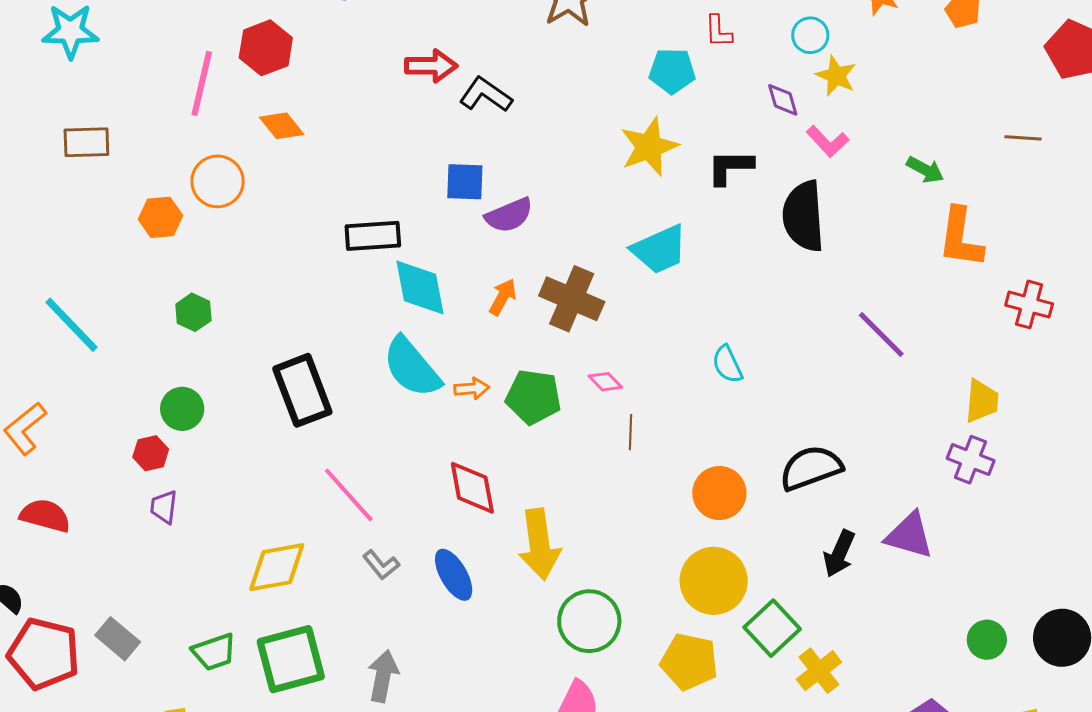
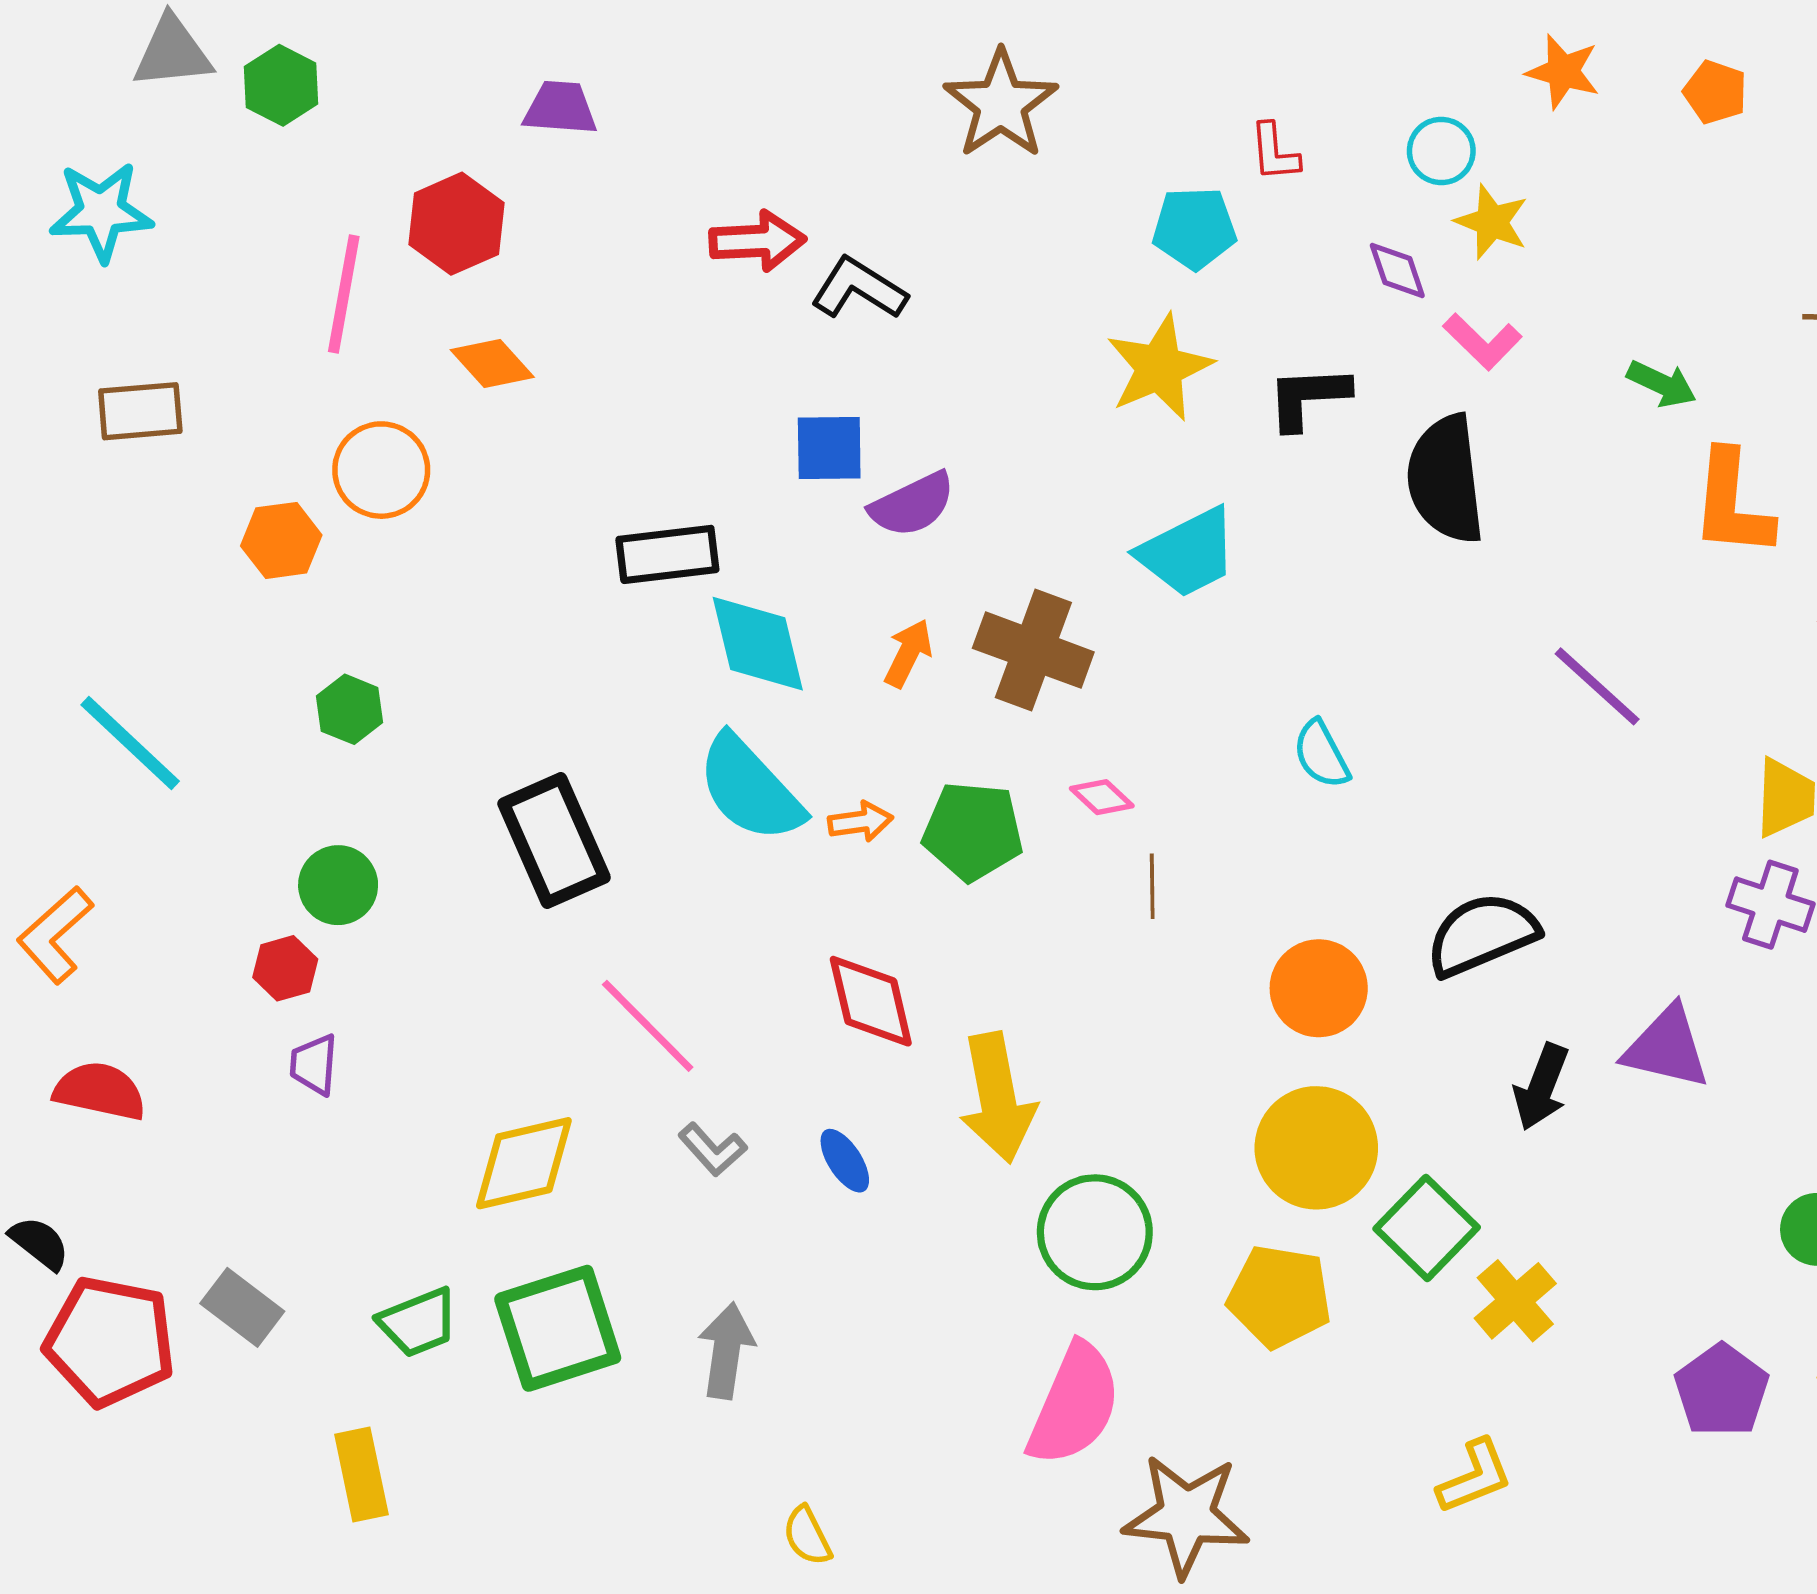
blue ellipse: (454, 575) -> (845, 1161), size x0.7

